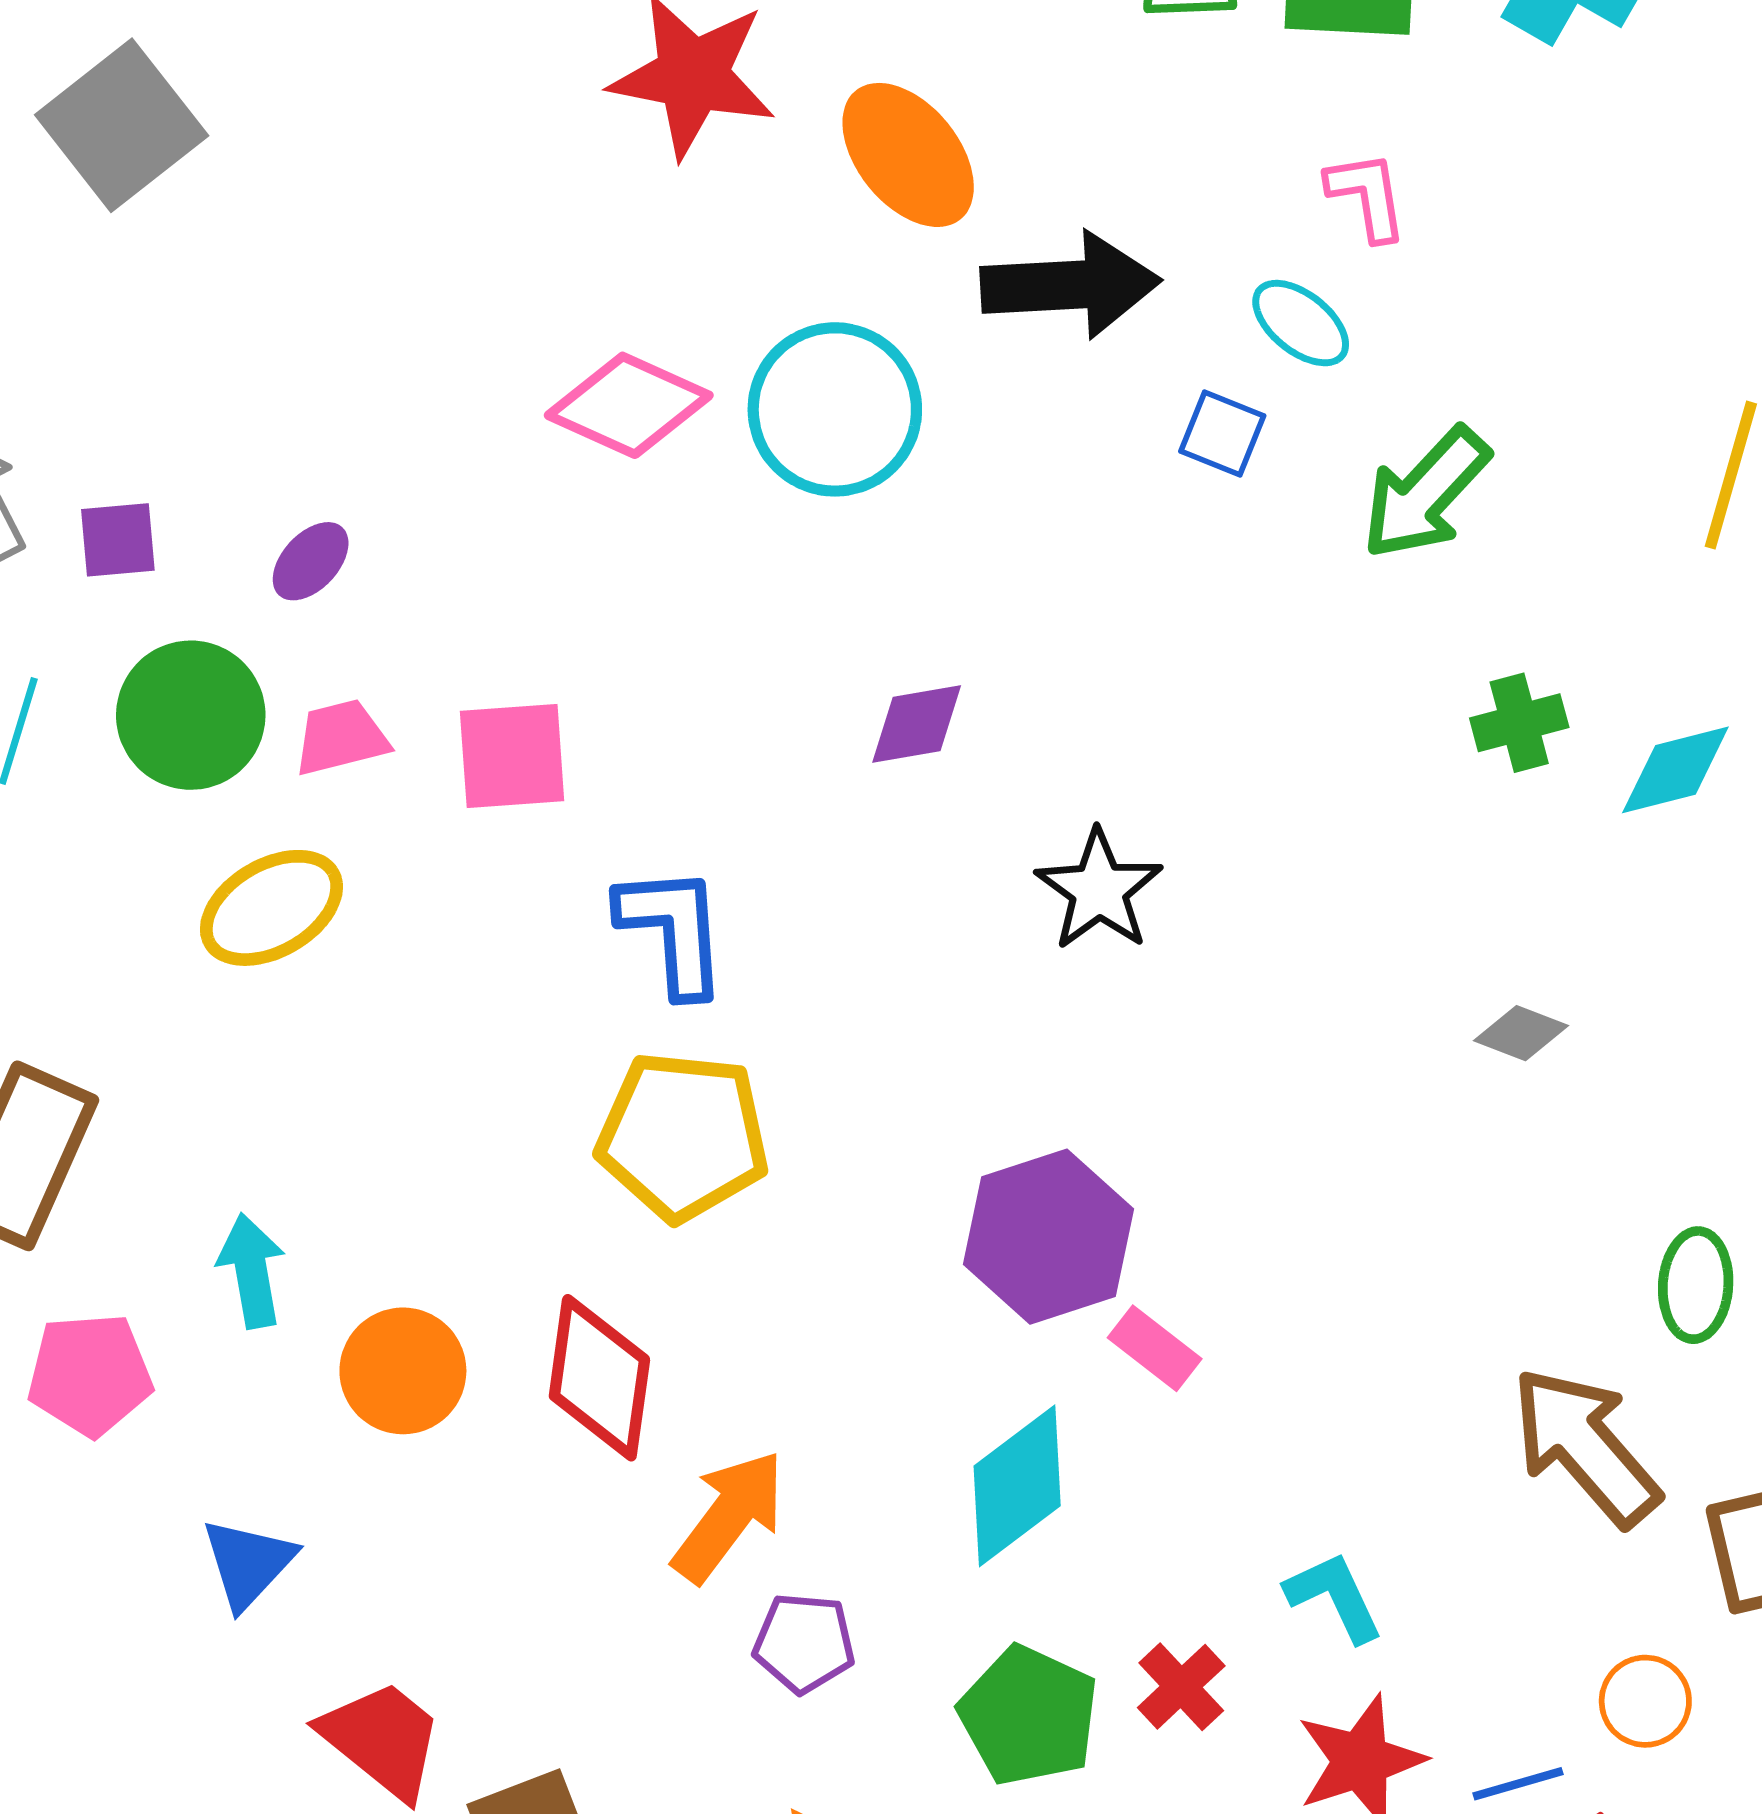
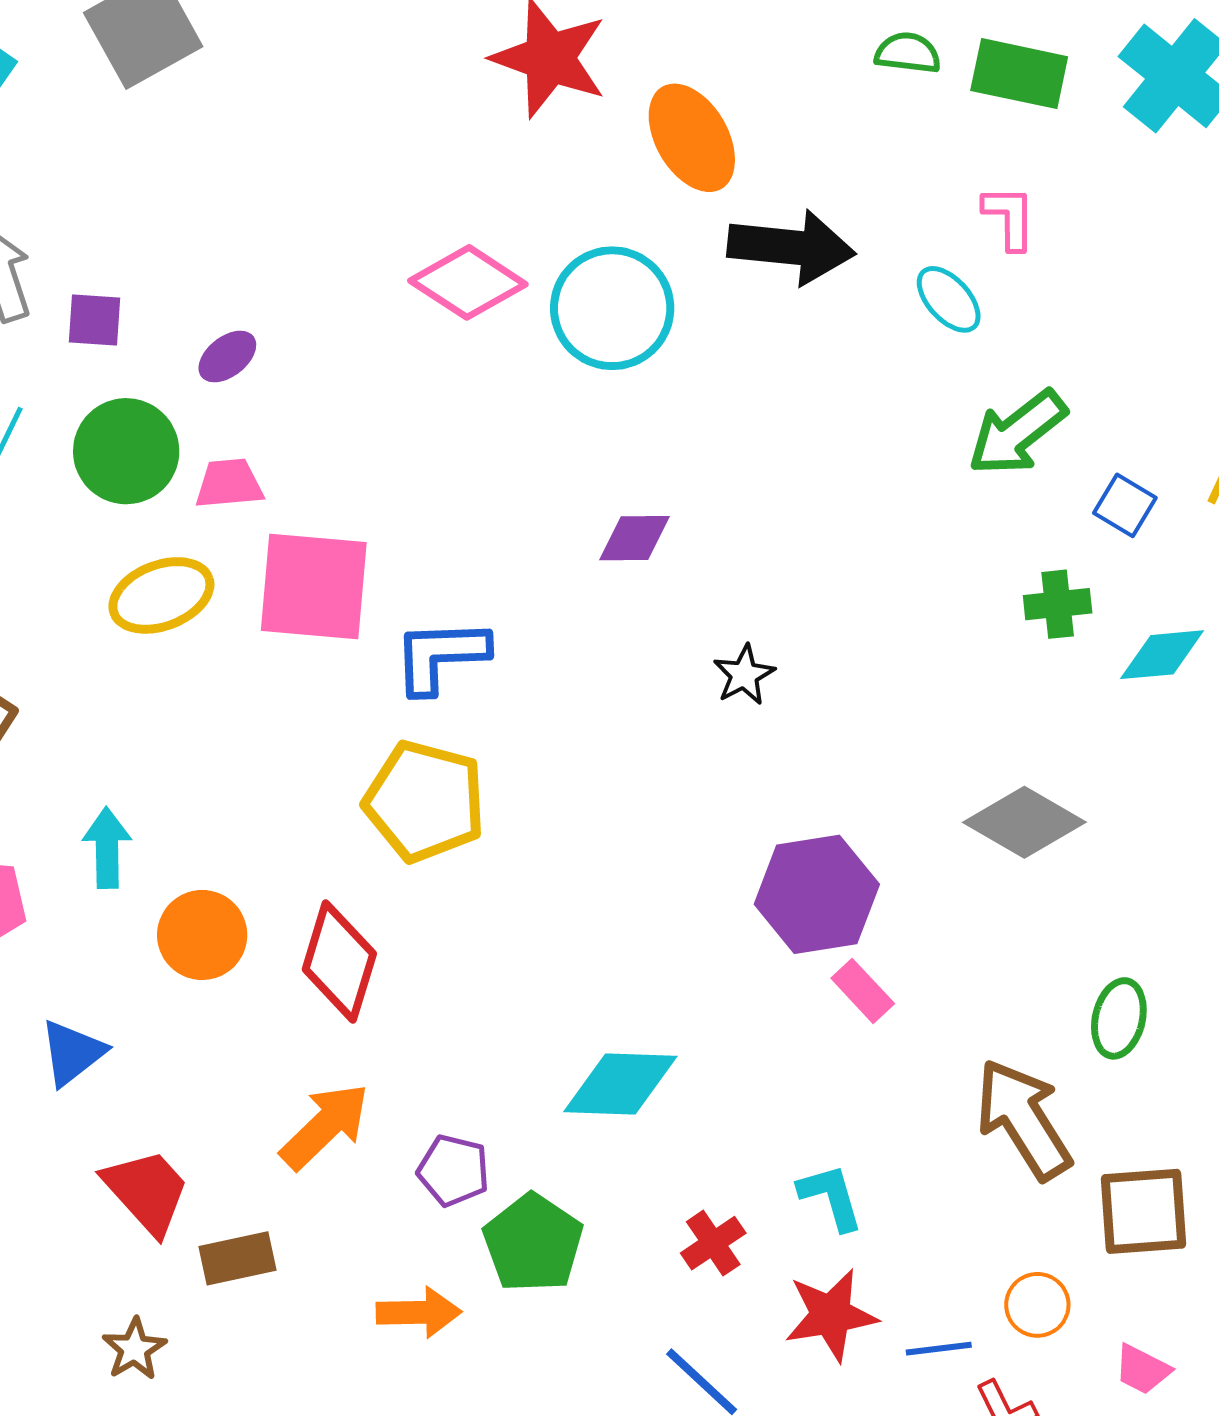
blue square: (1222, 434) -> (1125, 505), moved
pink square: (512, 756) -> (314, 586), moved, size x1.4
black star: (1099, 890) -> (744, 675), size x0.7
blue L-shape: (673, 930) -> (441, 656), turned -97
gray diamond: (1521, 1033) -> (1024, 822), size x1.8
purple hexagon: (1049, 1237) -> (817, 894), moved
pink rectangle: (1155, 1348) -> (863, 991), moved
cyan diamond: (1017, 1486) -> (620, 1084), turned 30
orange arrow: (729, 1516) -> (325, 1126), moved
green pentagon: (1029, 1716) -> (533, 1243), moved

